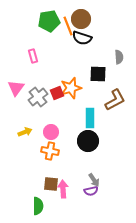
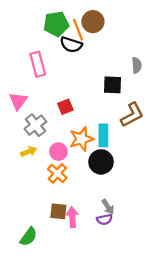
black semicircle: (82, 38) -> (71, 45), moved
pink rectangle: (33, 56) -> (38, 64), size x1.5
orange star: (71, 88) -> (81, 139), moved
gray cross: (38, 97) -> (35, 125), moved
orange cross: (50, 151) -> (57, 173), turned 30
green semicircle: (38, 206) -> (29, 237), moved, turned 36

